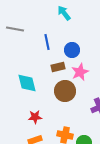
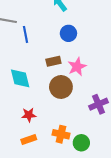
blue line: (47, 42) -> (26, 34), moved
blue circle: (72, 50) -> (68, 33), moved

